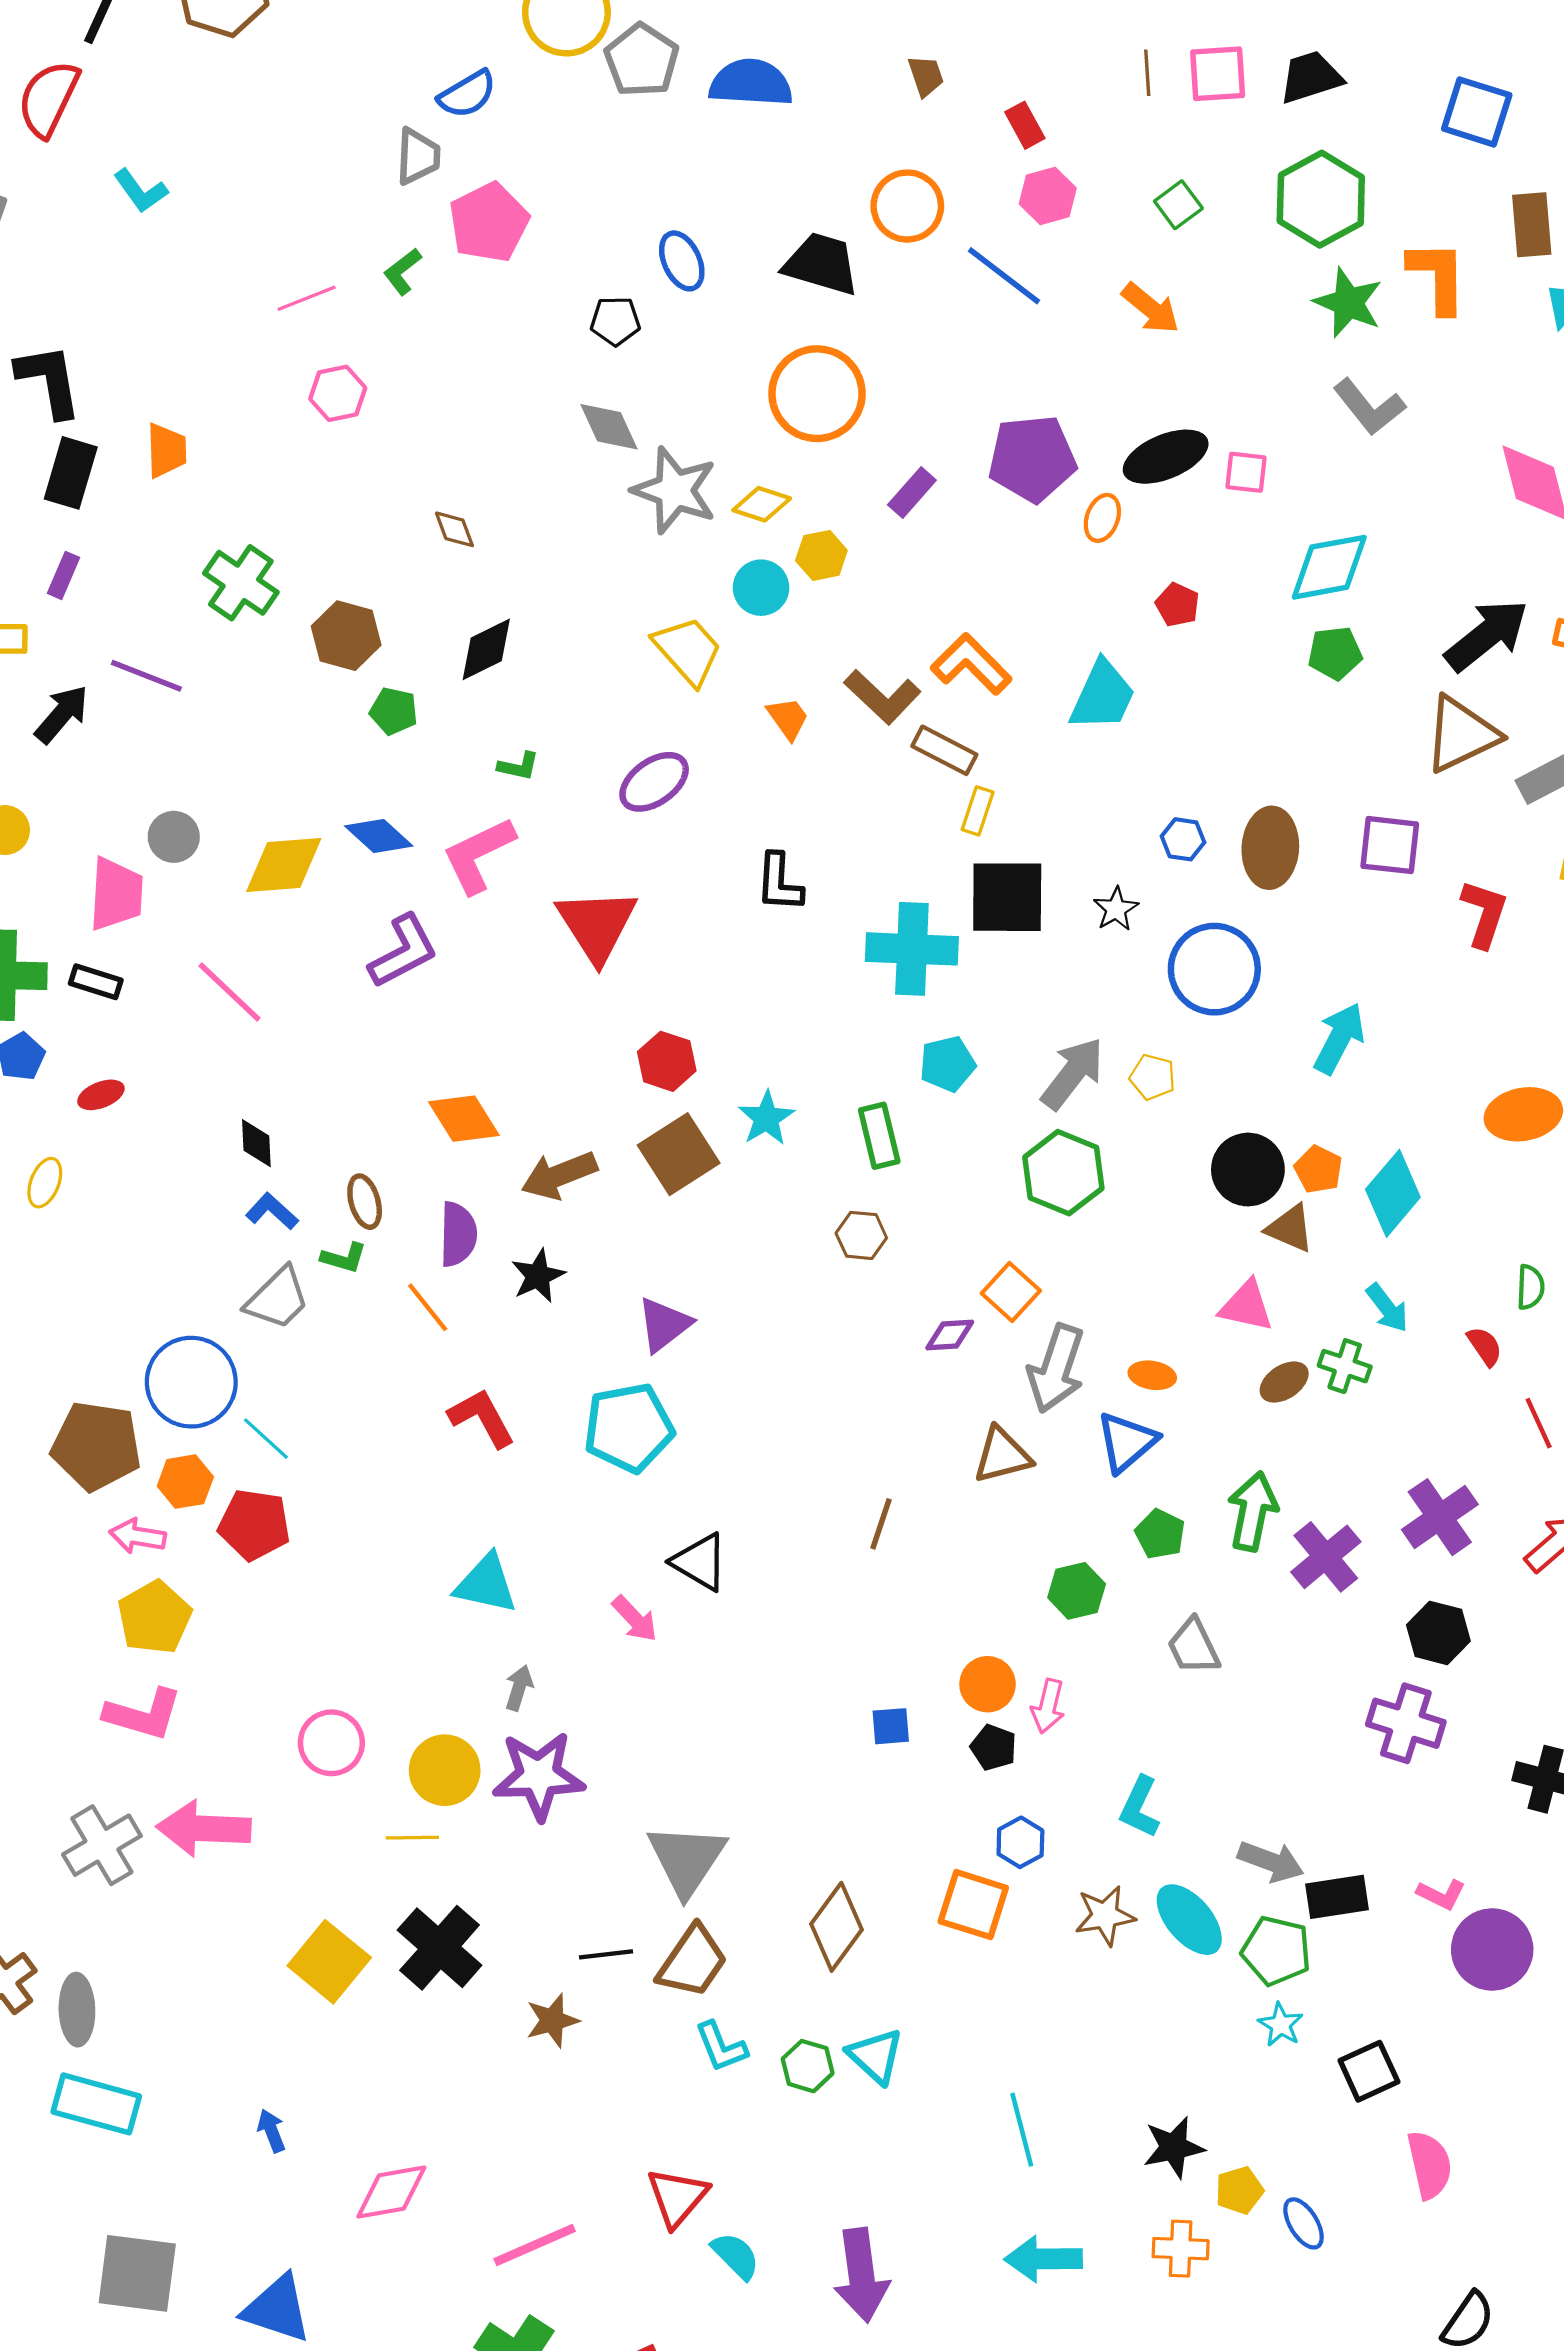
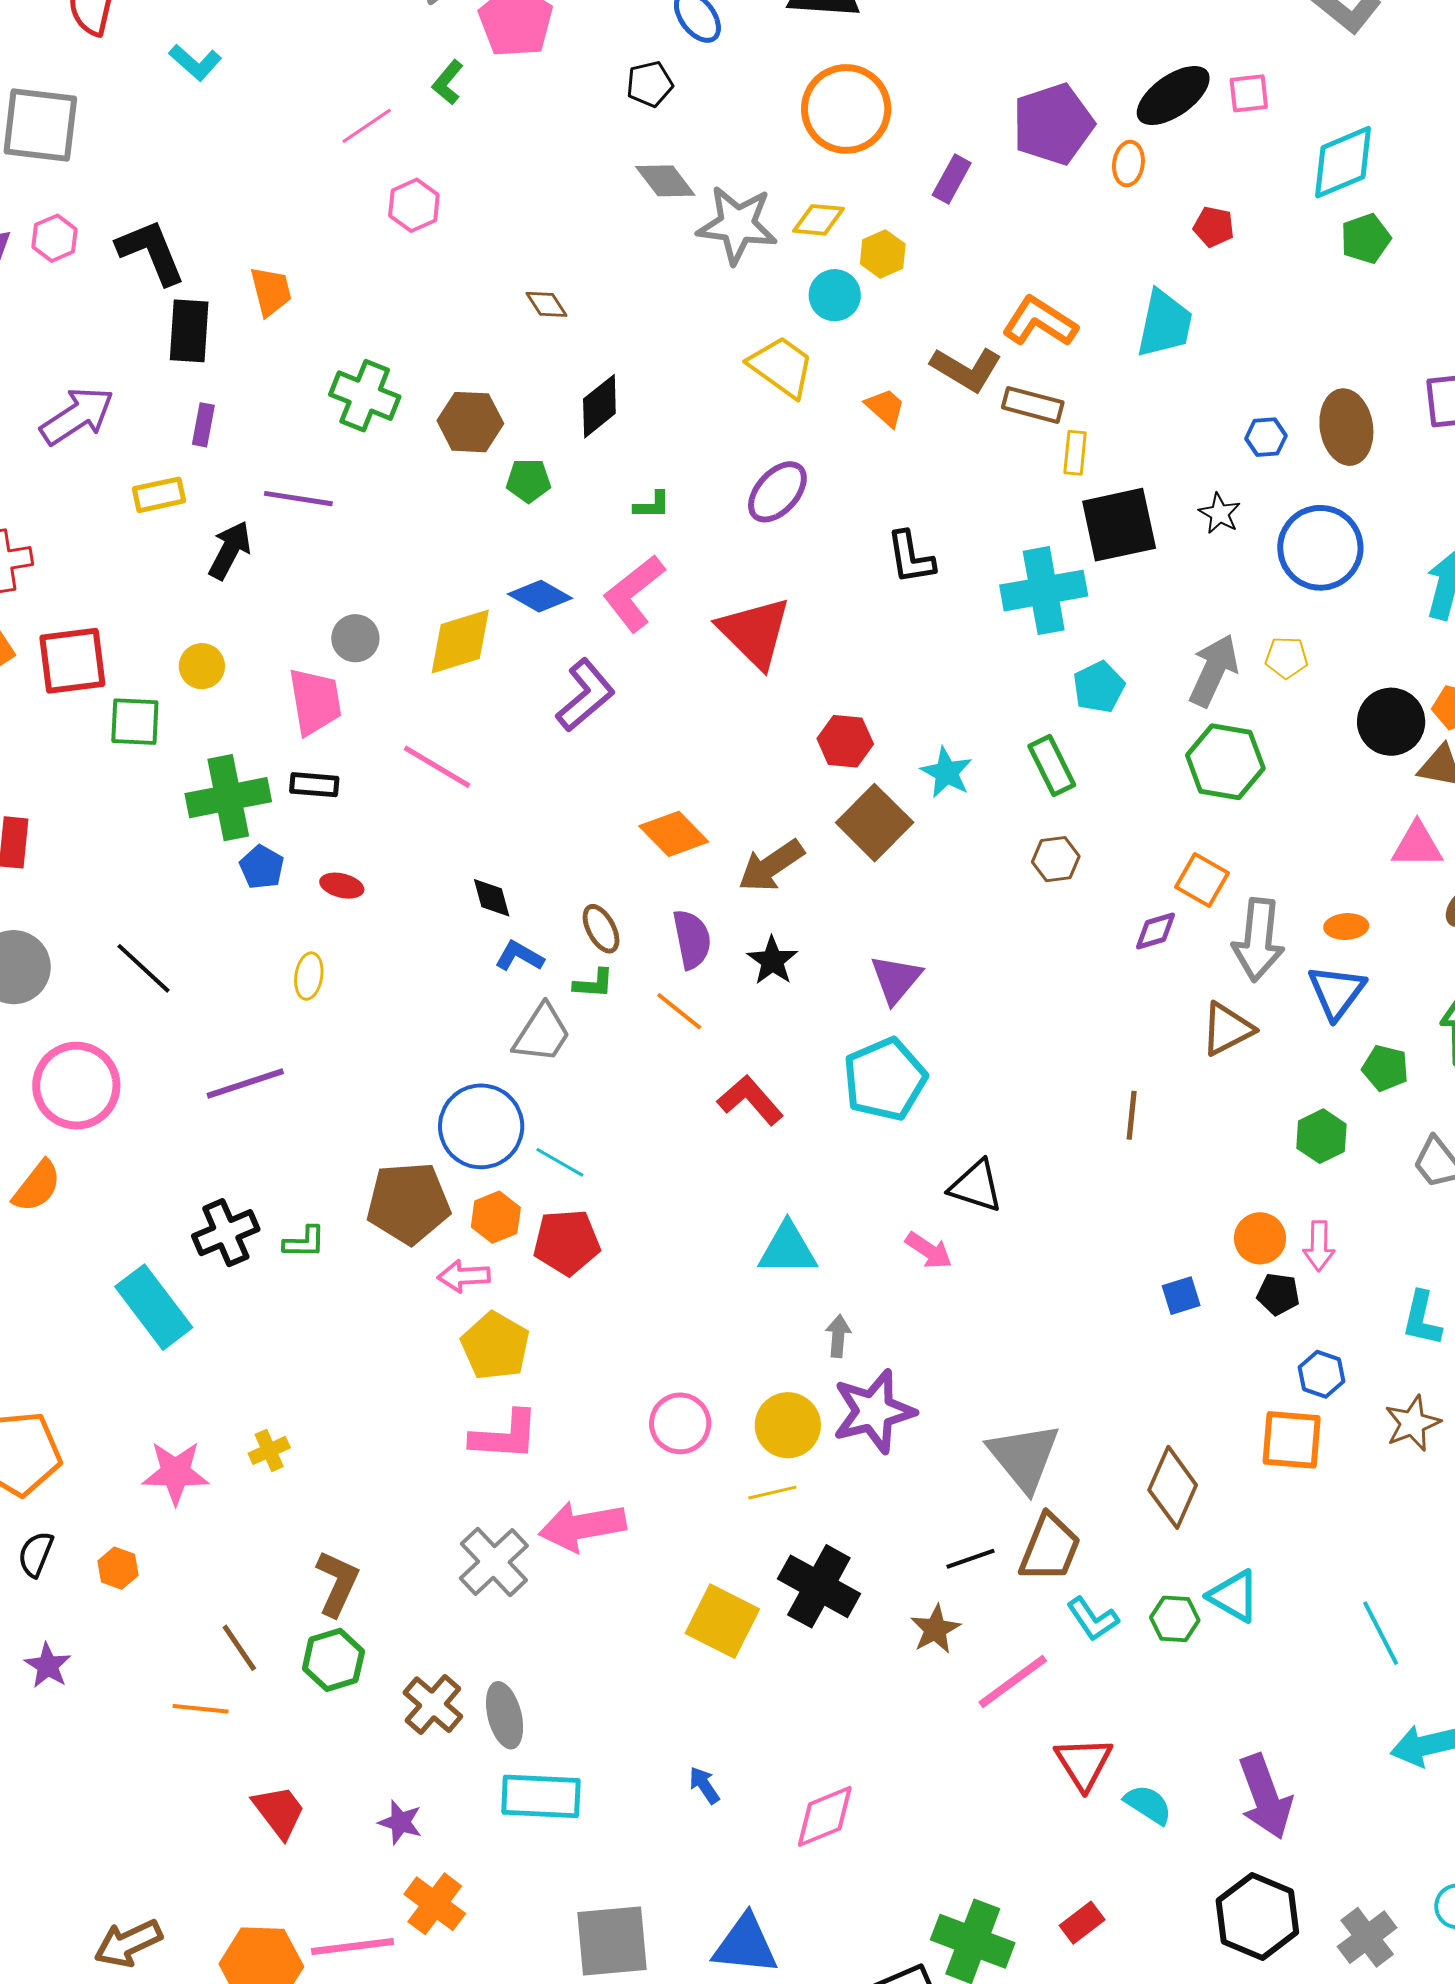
red ellipse: (101, 1095) -> (342, 886), turned 48
pink line: (535, 2245) -> (1013, 1682), moved

